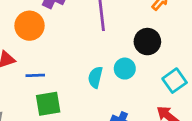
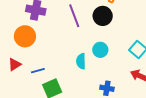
black circle: (147, 42) -> (103, 16), moved

